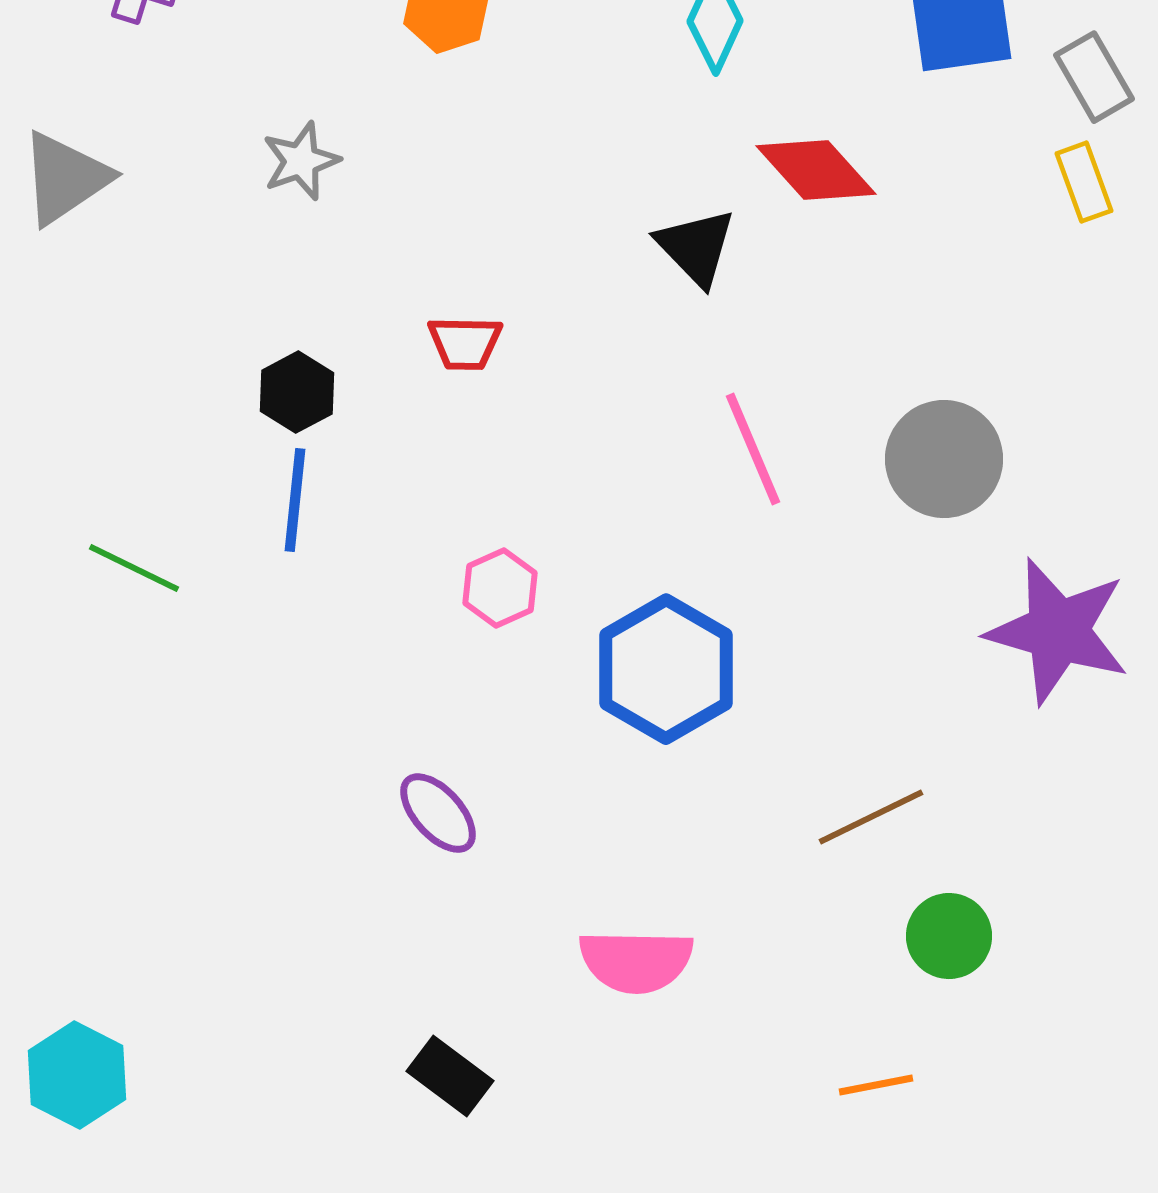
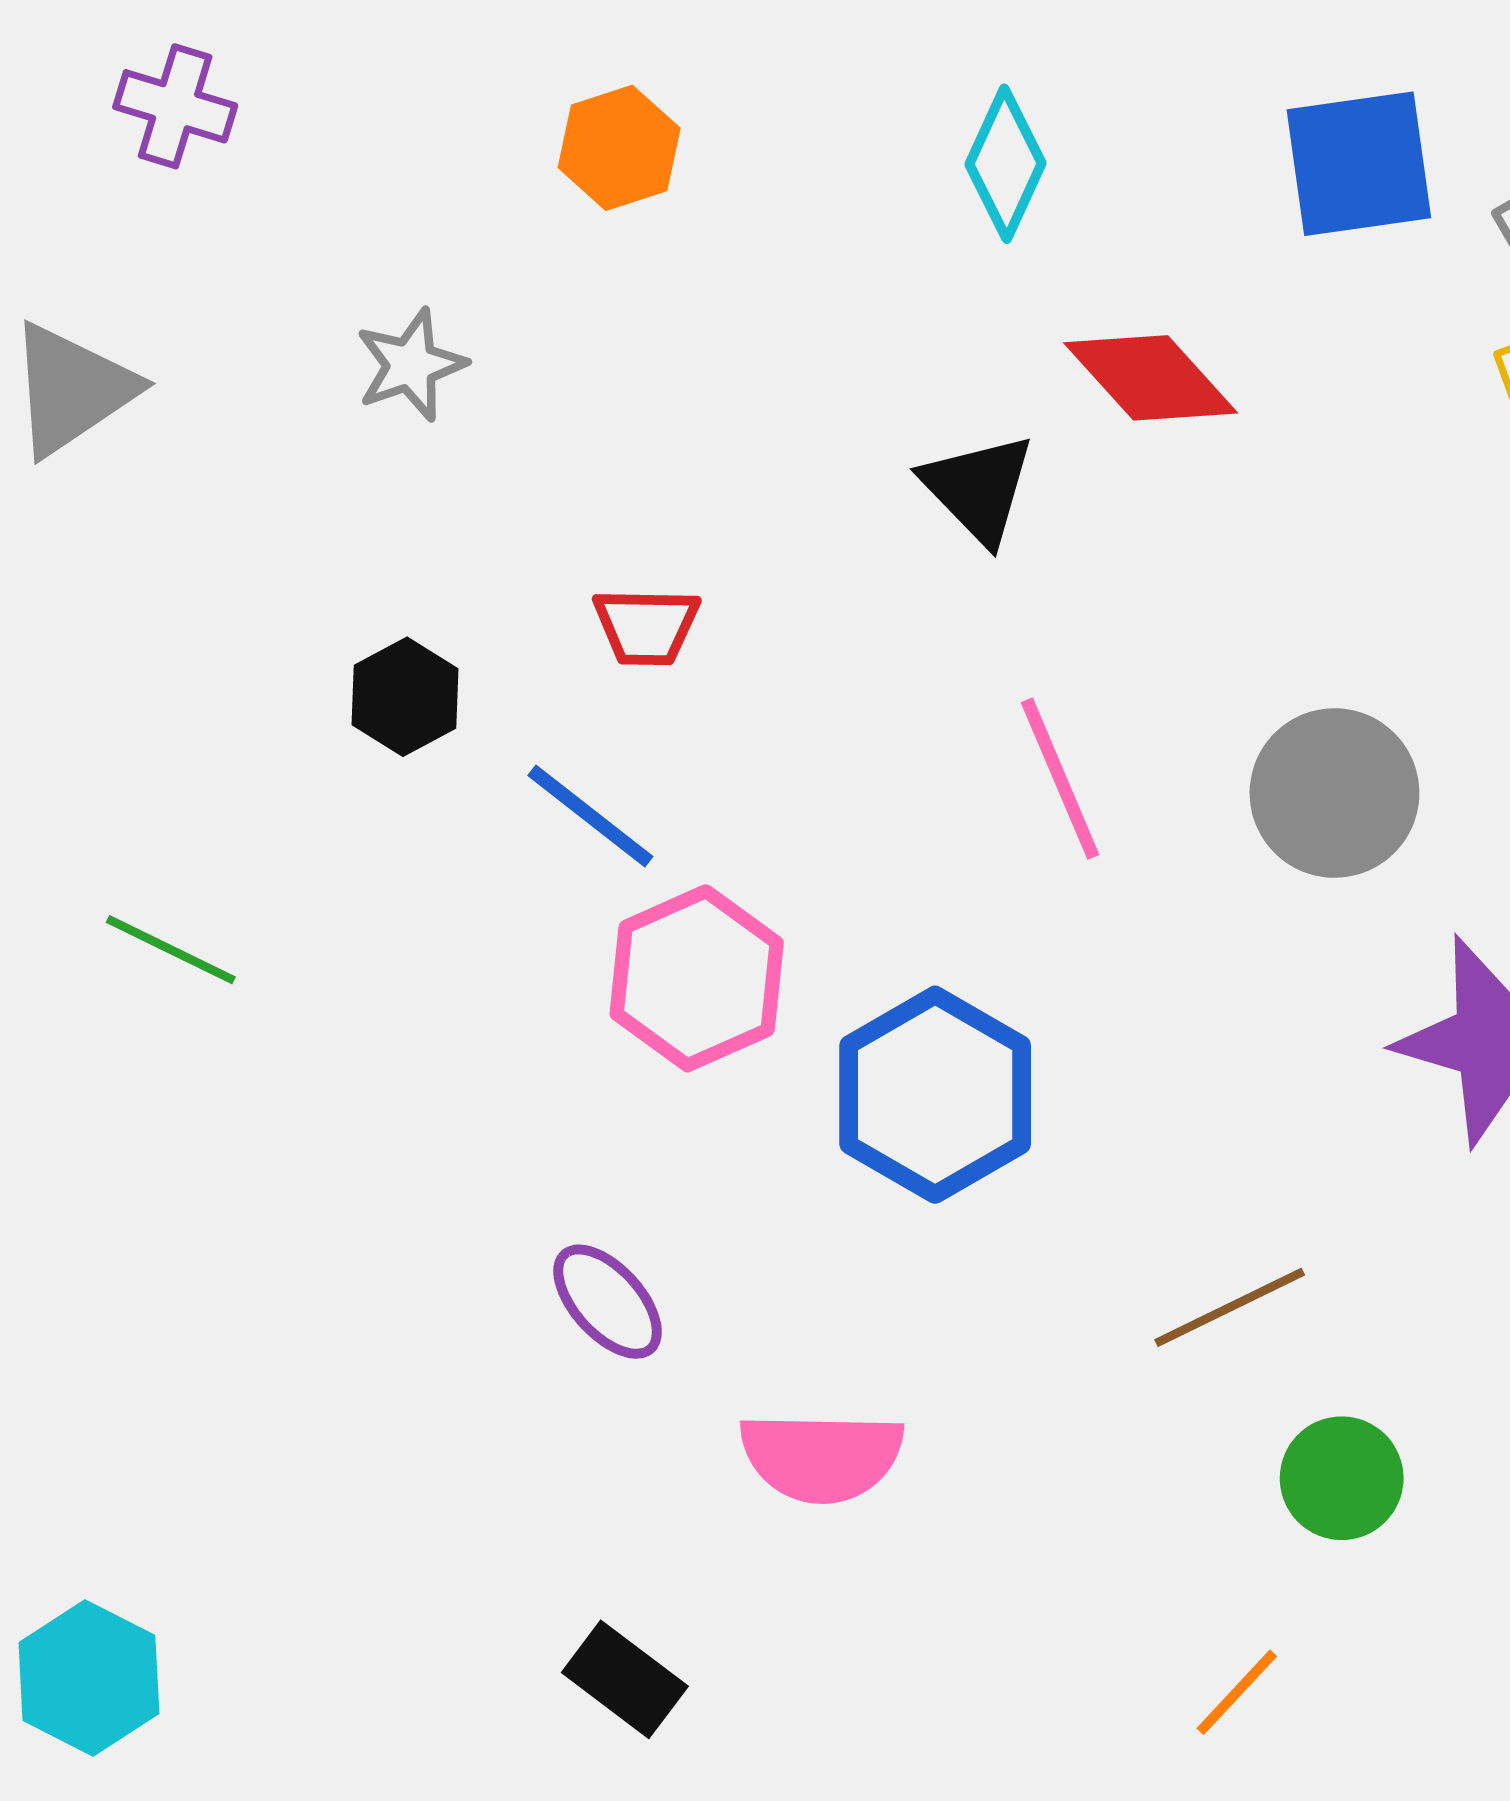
blue line: (295, 500) -> (590, 816), moved, turned -58
pink hexagon: (500, 588) -> (697, 978), size x1.6
pink semicircle: (636, 961) -> (822, 1457), moved
orange line: (876, 1085) -> (1237, 1692), turned -36

